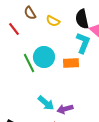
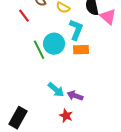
cyan L-shape: (83, 43) -> (76, 30), moved
purple arrow: (65, 109) -> (75, 96), turned 35

